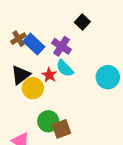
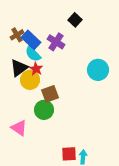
cyan semicircle: (65, 68) -> (33, 54), moved
red star: (49, 75) -> (36, 69), moved
brown square: (61, 129) -> (50, 94), moved

